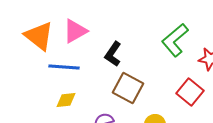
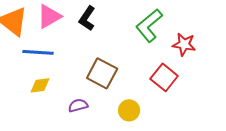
black L-shape: (113, 54) -> (87, 18), moved

